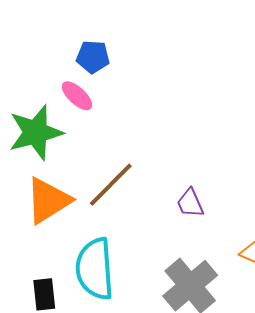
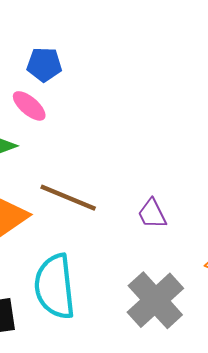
brown line: (111, 185) -> (68, 198), turned 70

